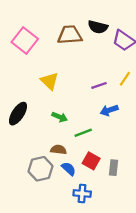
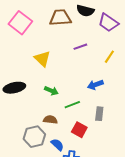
purple line: (99, 85) -> (80, 47), moved
black ellipse: (18, 114) -> (14, 88), turned 45
gray rectangle: (114, 168) -> (99, 114), moved
blue semicircle: (69, 169) -> (57, 145), moved

